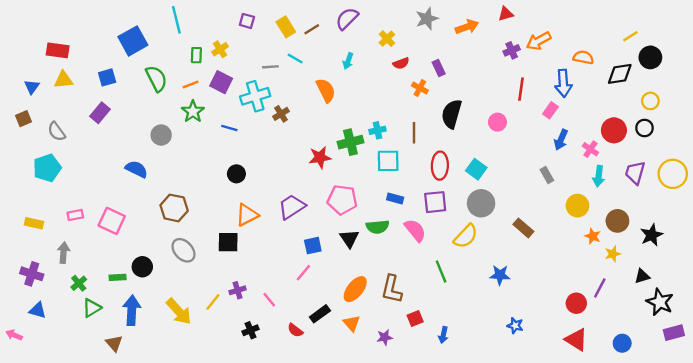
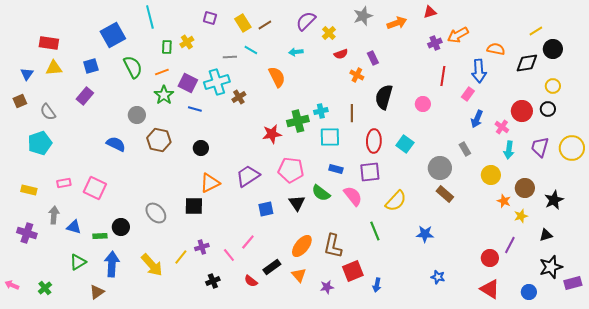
purple semicircle: (347, 19) -> (306, 21), moved
cyan arrow: (348, 61) -> (296, 52), turned 64
purple square: (221, 82) -> (188, 83), moved
gray circle: (481, 203) -> (440, 168), moved
brown hexagon: (174, 208) -> (159, 140), moved
green semicircle: (378, 227) -> (321, 193), turned 42
pink line: (303, 273) -> (248, 242), moved
green cross: (79, 283) -> (45, 288), moved
black star: (660, 302) -> (551, 267), moved, turned 30
blue triangle: (38, 310) -> (74, 227), moved
red square: (415, 319) -> (353, 271), size x1.5
brown triangle: (114, 343) -> (97, 292), turned 35

